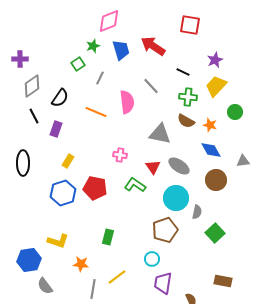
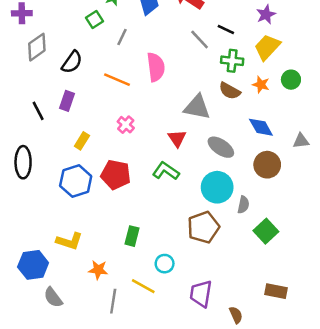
gray line: (151, 86) -> (200, 40), moved
black line: (34, 116) -> (38, 111), moved
orange star: (210, 125) -> (261, 85), moved
pink cross: (120, 155) -> (126, 125), moved, turned 32
black ellipse: (23, 163) -> (23, 162), moved
red triangle: (153, 167) -> (177, 138), moved
cyan circle: (152, 259) -> (165, 264), moved
yellow line: (117, 277) -> (143, 286), turned 66

